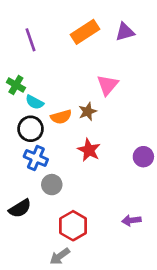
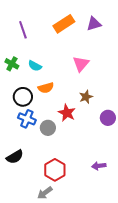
cyan semicircle: (35, 102) -> (35, 66), moved
brown star: (88, 112) -> (86, 97), moved
gray circle: (52, 185) -> (48, 128), moved

